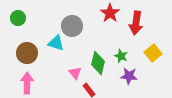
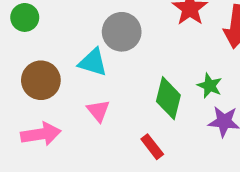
pink triangle: (75, 73) -> (98, 111), moved
pink arrow: (27, 83) -> (41, 134), turned 80

